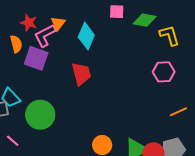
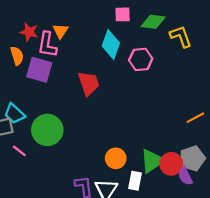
pink L-shape: (45, 35) -> (47, 45), turned -50
cyan diamond: (86, 36) -> (111, 45), moved
pink hexagon: (164, 72) -> (141, 59), moved
pink line: (13, 141) -> (19, 151), moved

